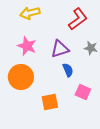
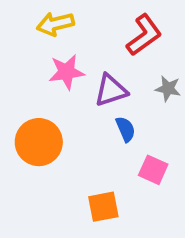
pink star: (27, 46) -> (66, 72), moved, turned -30
orange square: (50, 102) -> (103, 207), moved

